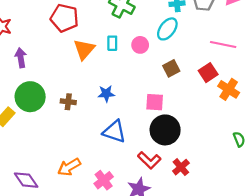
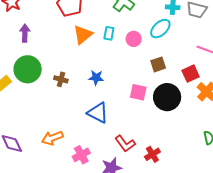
black circle: (165, 130) -> (167, 97), moved

